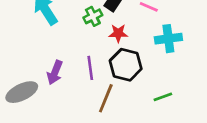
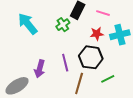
red star: (118, 33) -> (97, 34), moved
green line: (163, 97) -> (108, 79), moved

